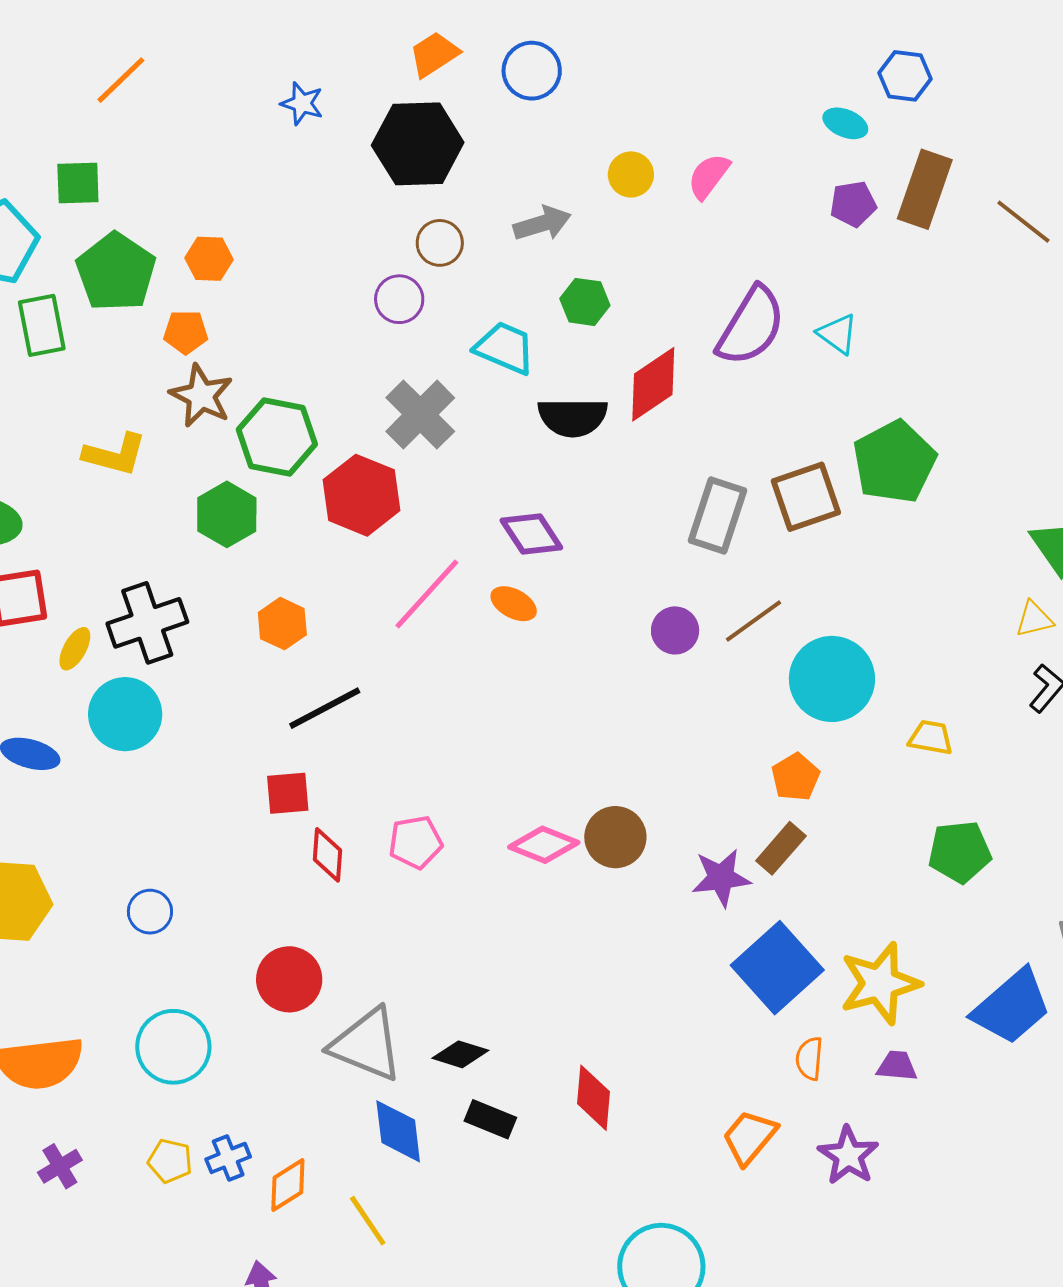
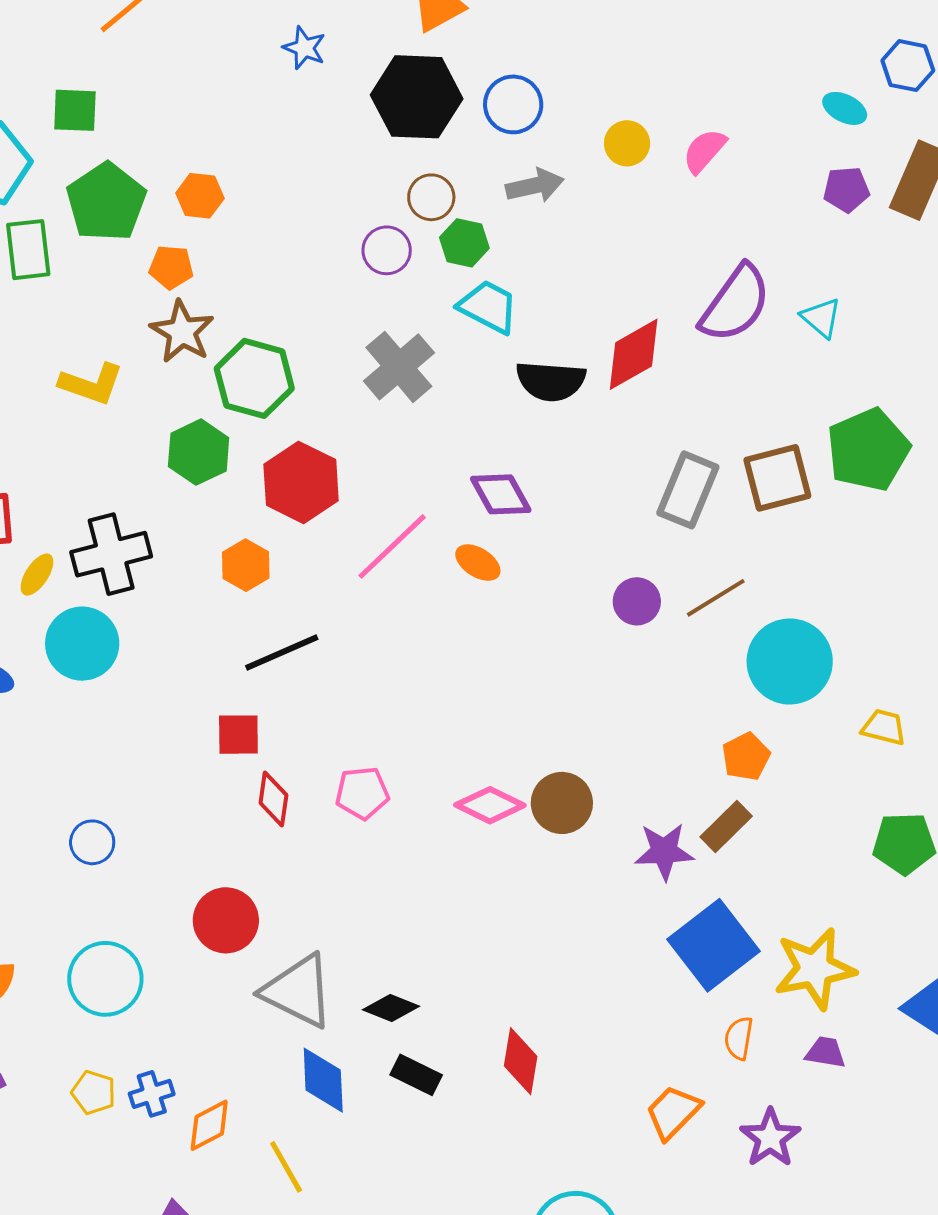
blue circle: (532, 71) -> (513, 104), moved
green hexagon: (585, 302) -> (464, 243), moved
red hexagon: (361, 495) -> (301, 482), moved

